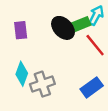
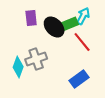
purple rectangle: (21, 30) -> (31, 18), moved
gray cross: (42, 84) -> (36, 59), moved

